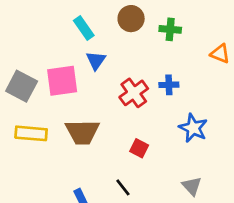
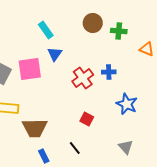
brown circle: (131, 19) -> (93, 23), moved
green cross: (170, 29) -> (119, 31), moved
brown trapezoid: (82, 132) -> (35, 128), moved

